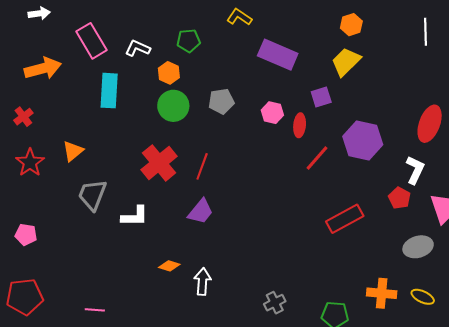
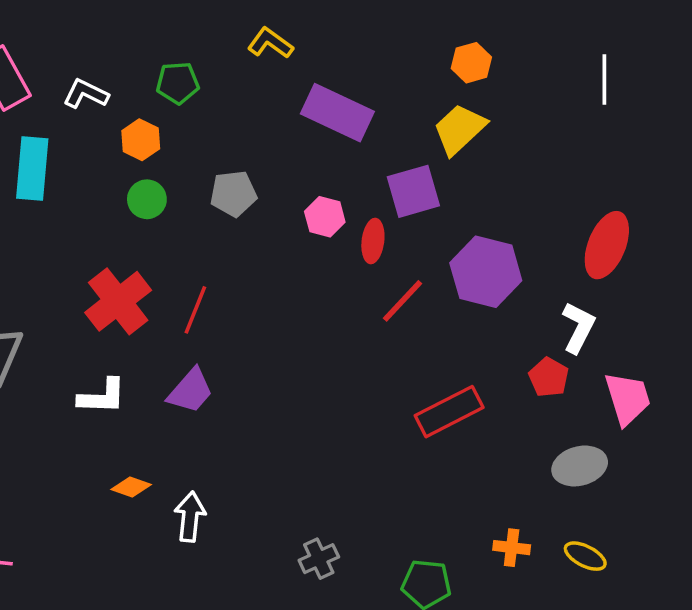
purple square: (321, 97) -> (413, 191), size x1.4
green circle: (173, 106) -> (147, 199), size x0.7
white L-shape: (135, 216) -> (102, 396), moved
orange cross: (382, 293) -> (512, 548), size x0.7

